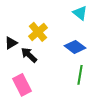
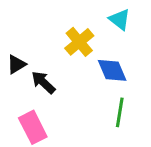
yellow cross: (38, 32) -> (79, 42), moved
blue diamond: (75, 47) -> (112, 70), turned 30

